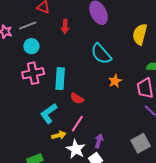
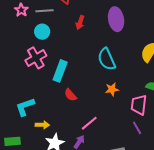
pink cross: (33, 73) -> (36, 58), turned -35
cyan L-shape: (49, 113) -> (25, 107), moved
pink line: (77, 124) -> (89, 123), moved

